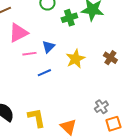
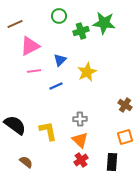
pink line: (29, 54) -> (34, 71), moved
brown cross: (110, 58) -> (125, 105), moved
gray cross: (101, 107) -> (80, 119), moved, turned 32

